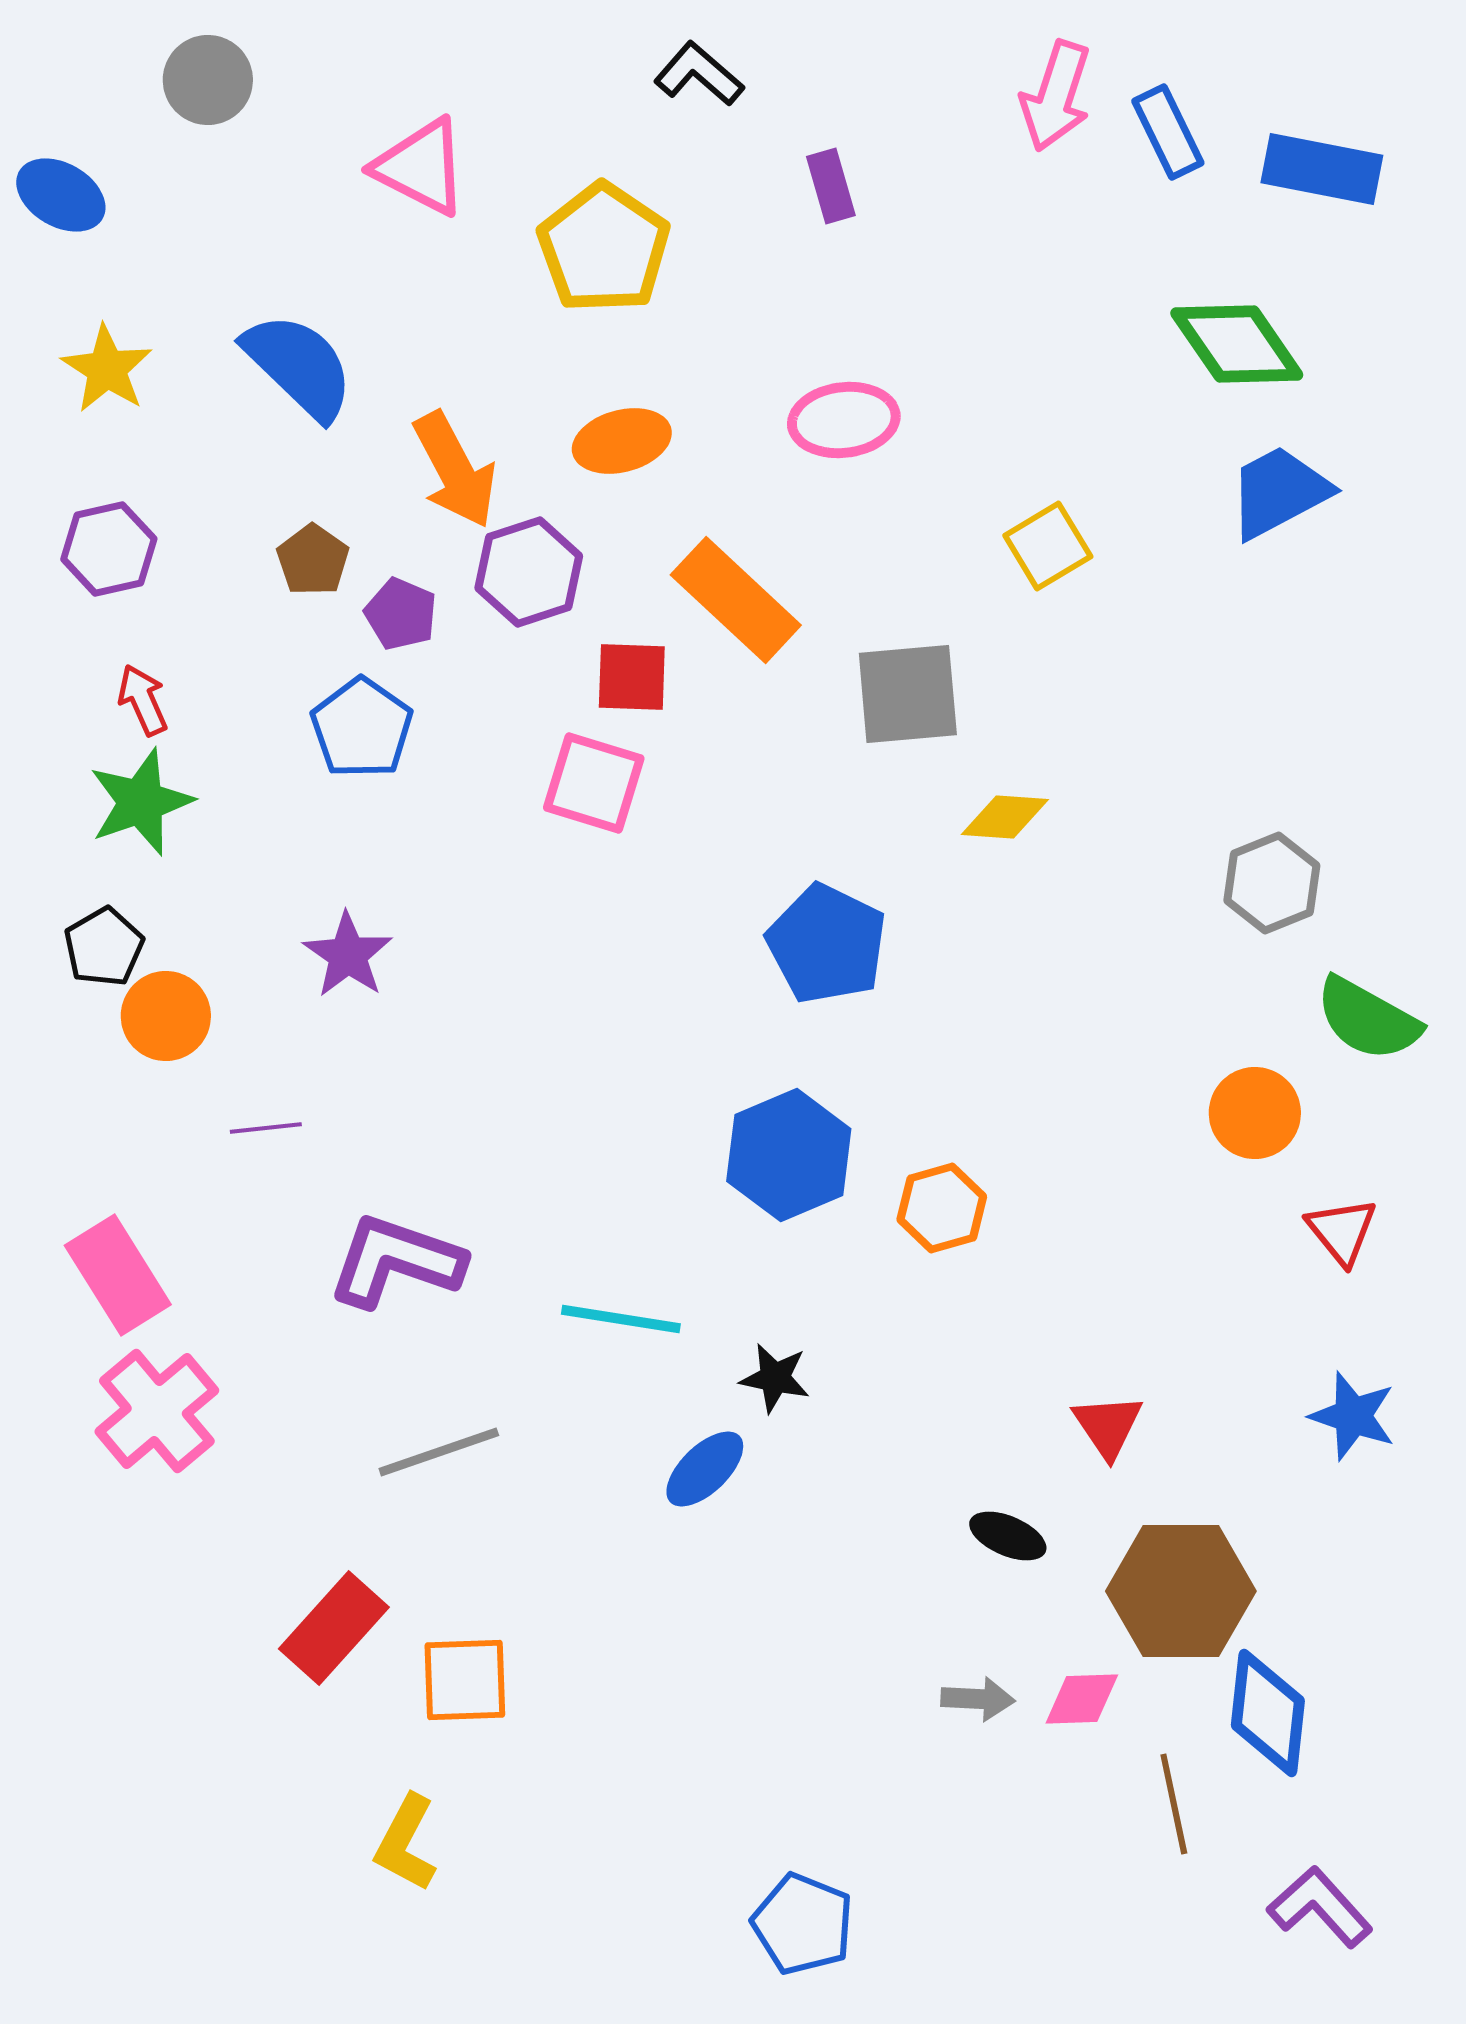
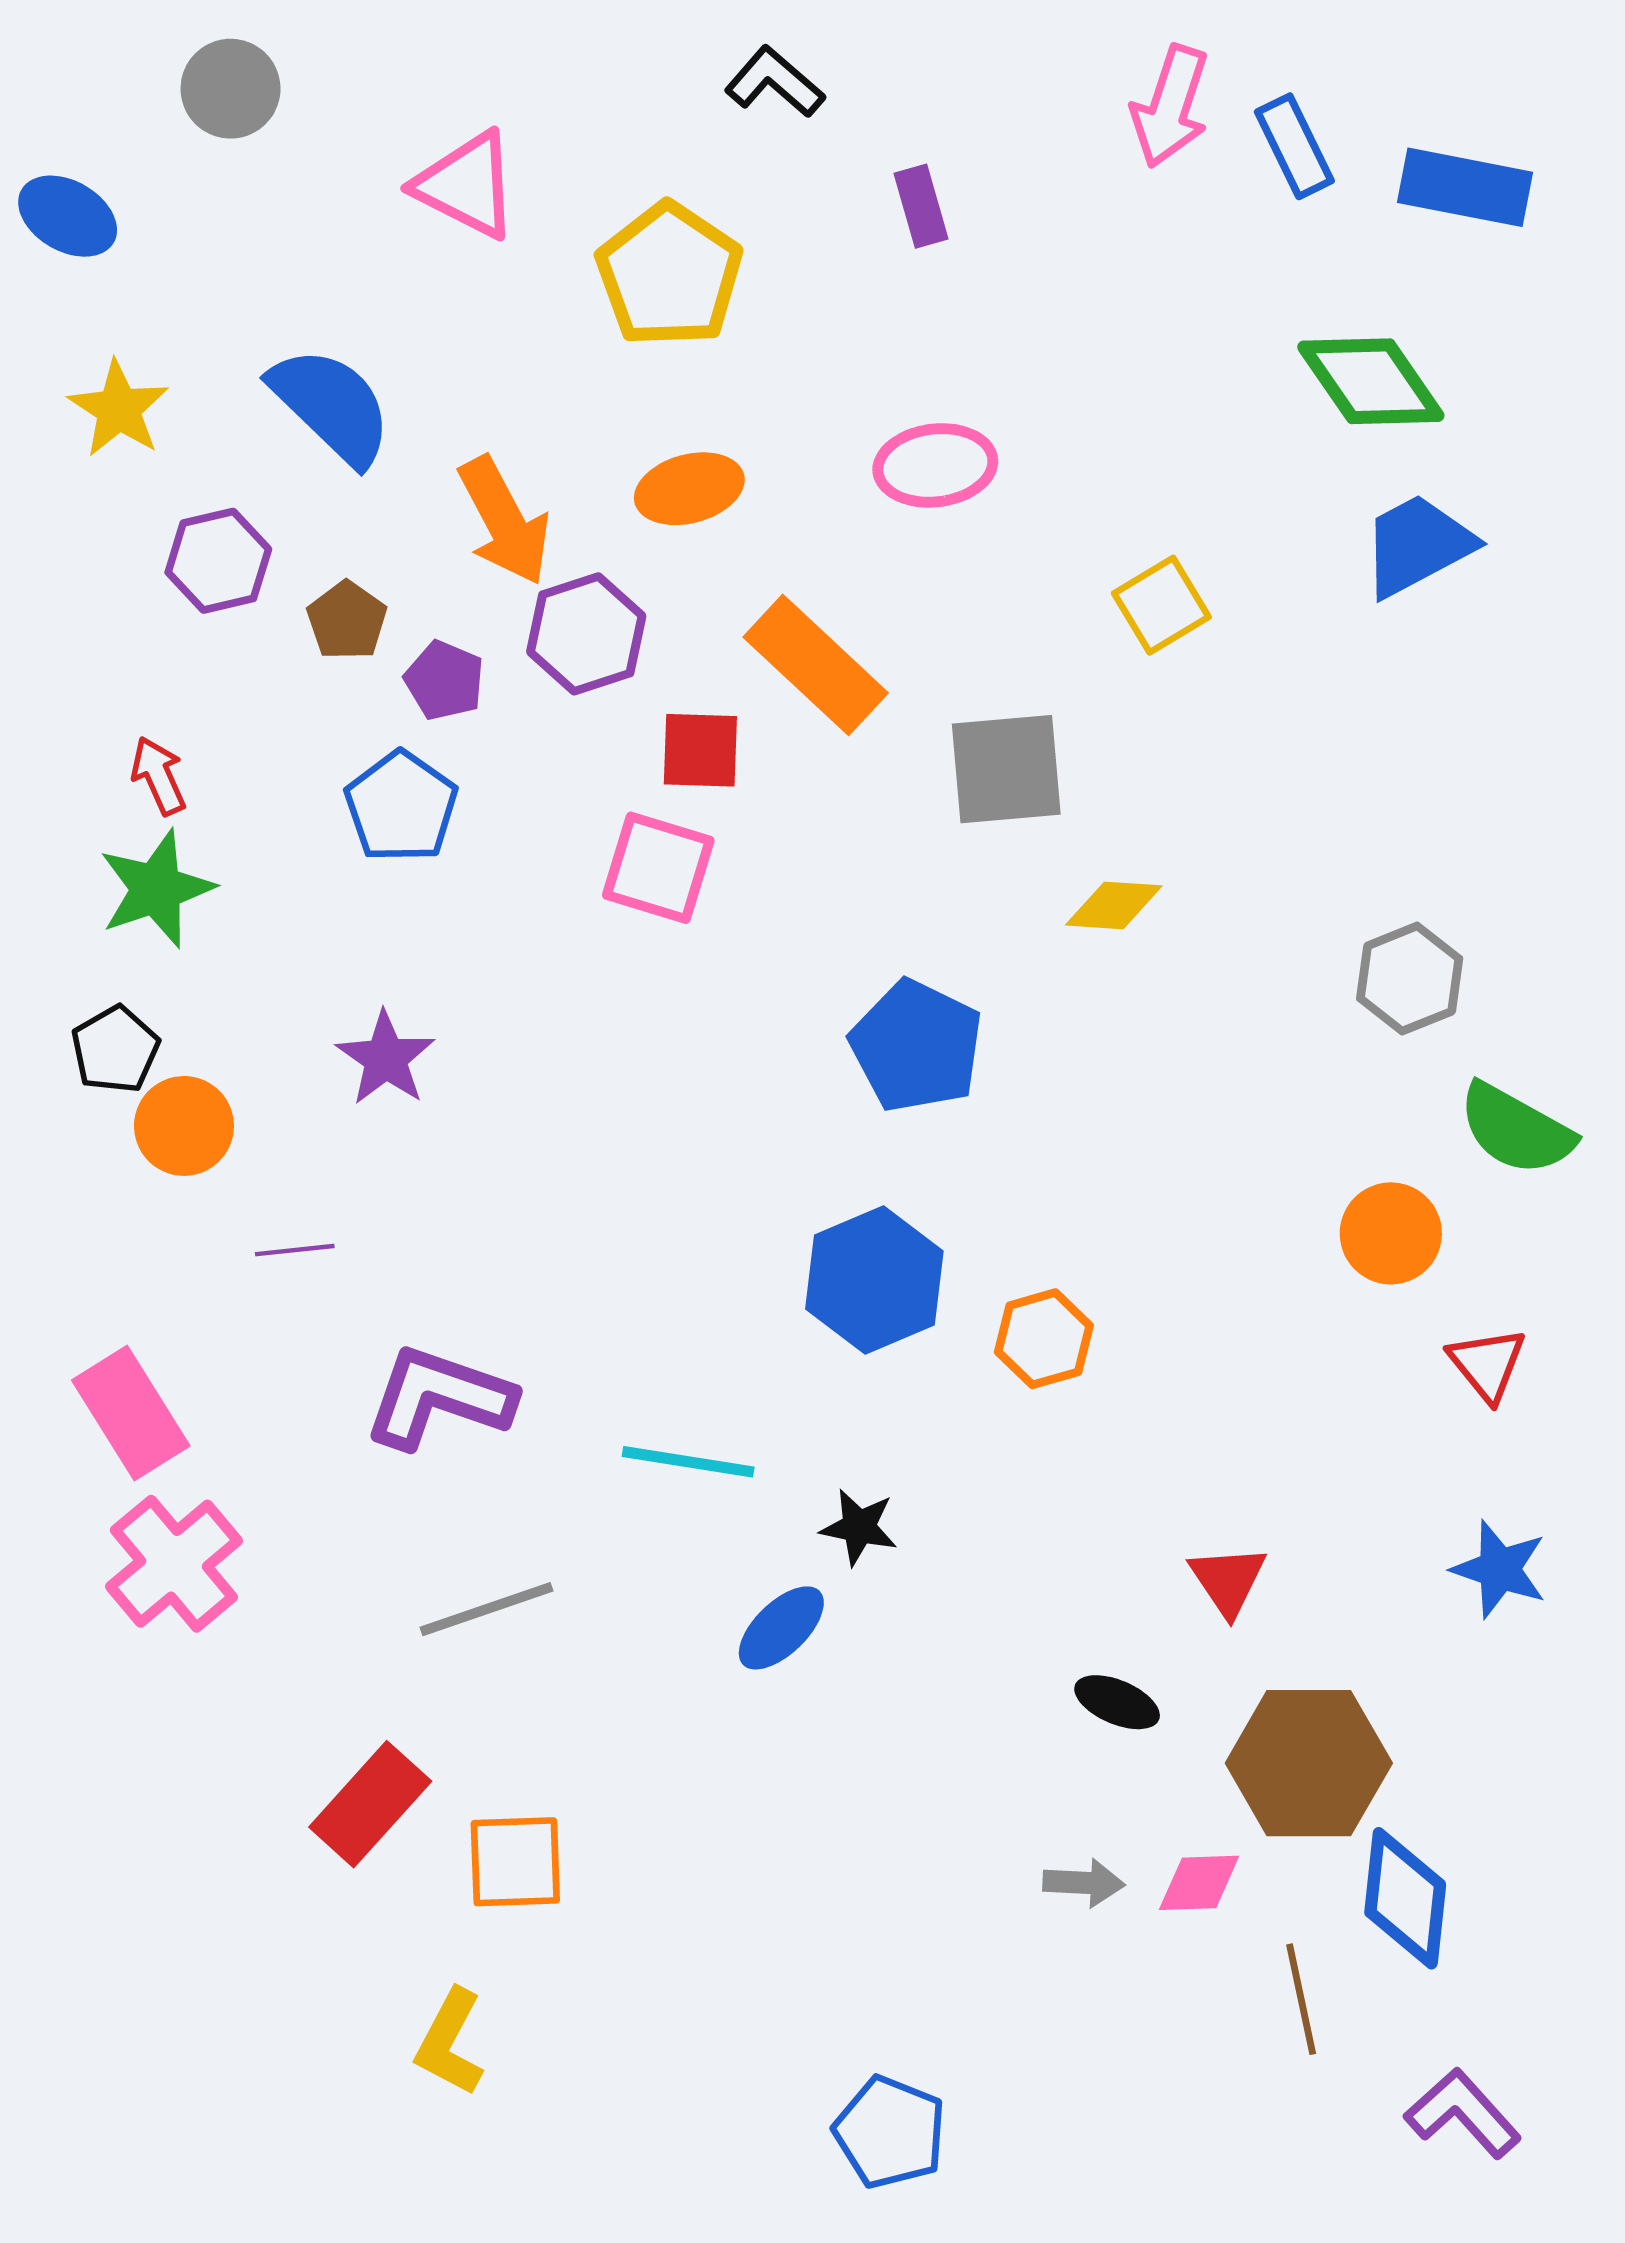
purple hexagon: (109, 549) -> (218, 561), moved

